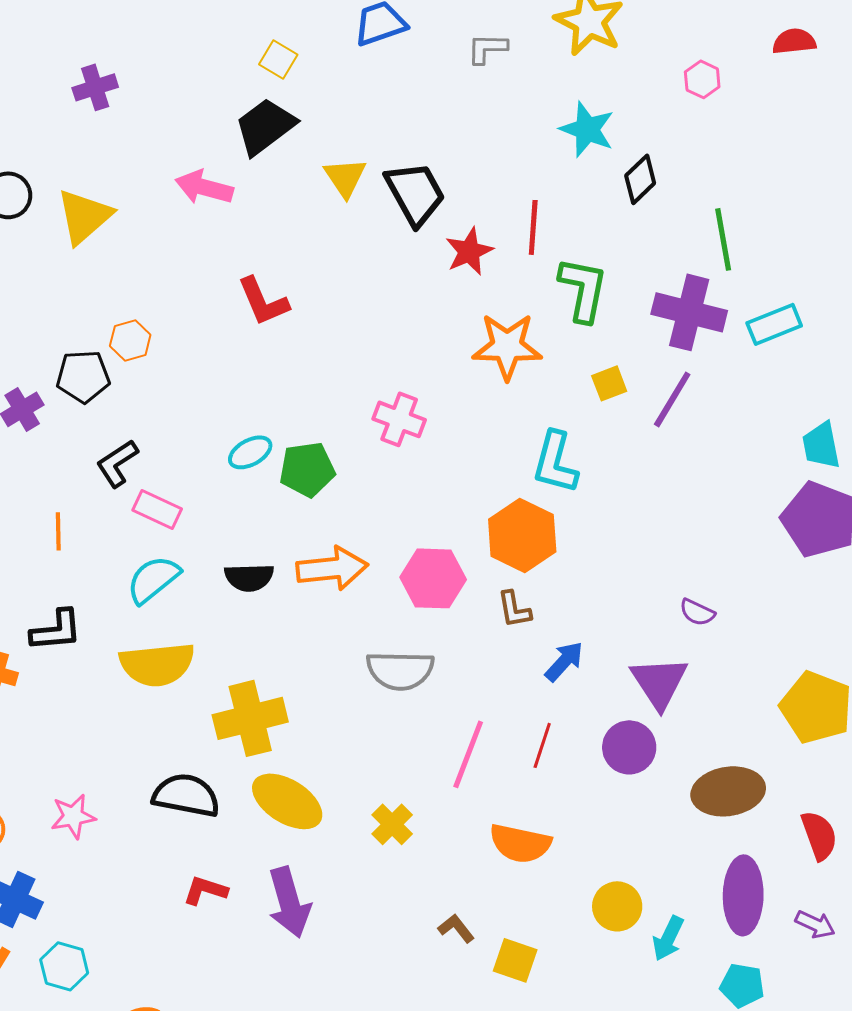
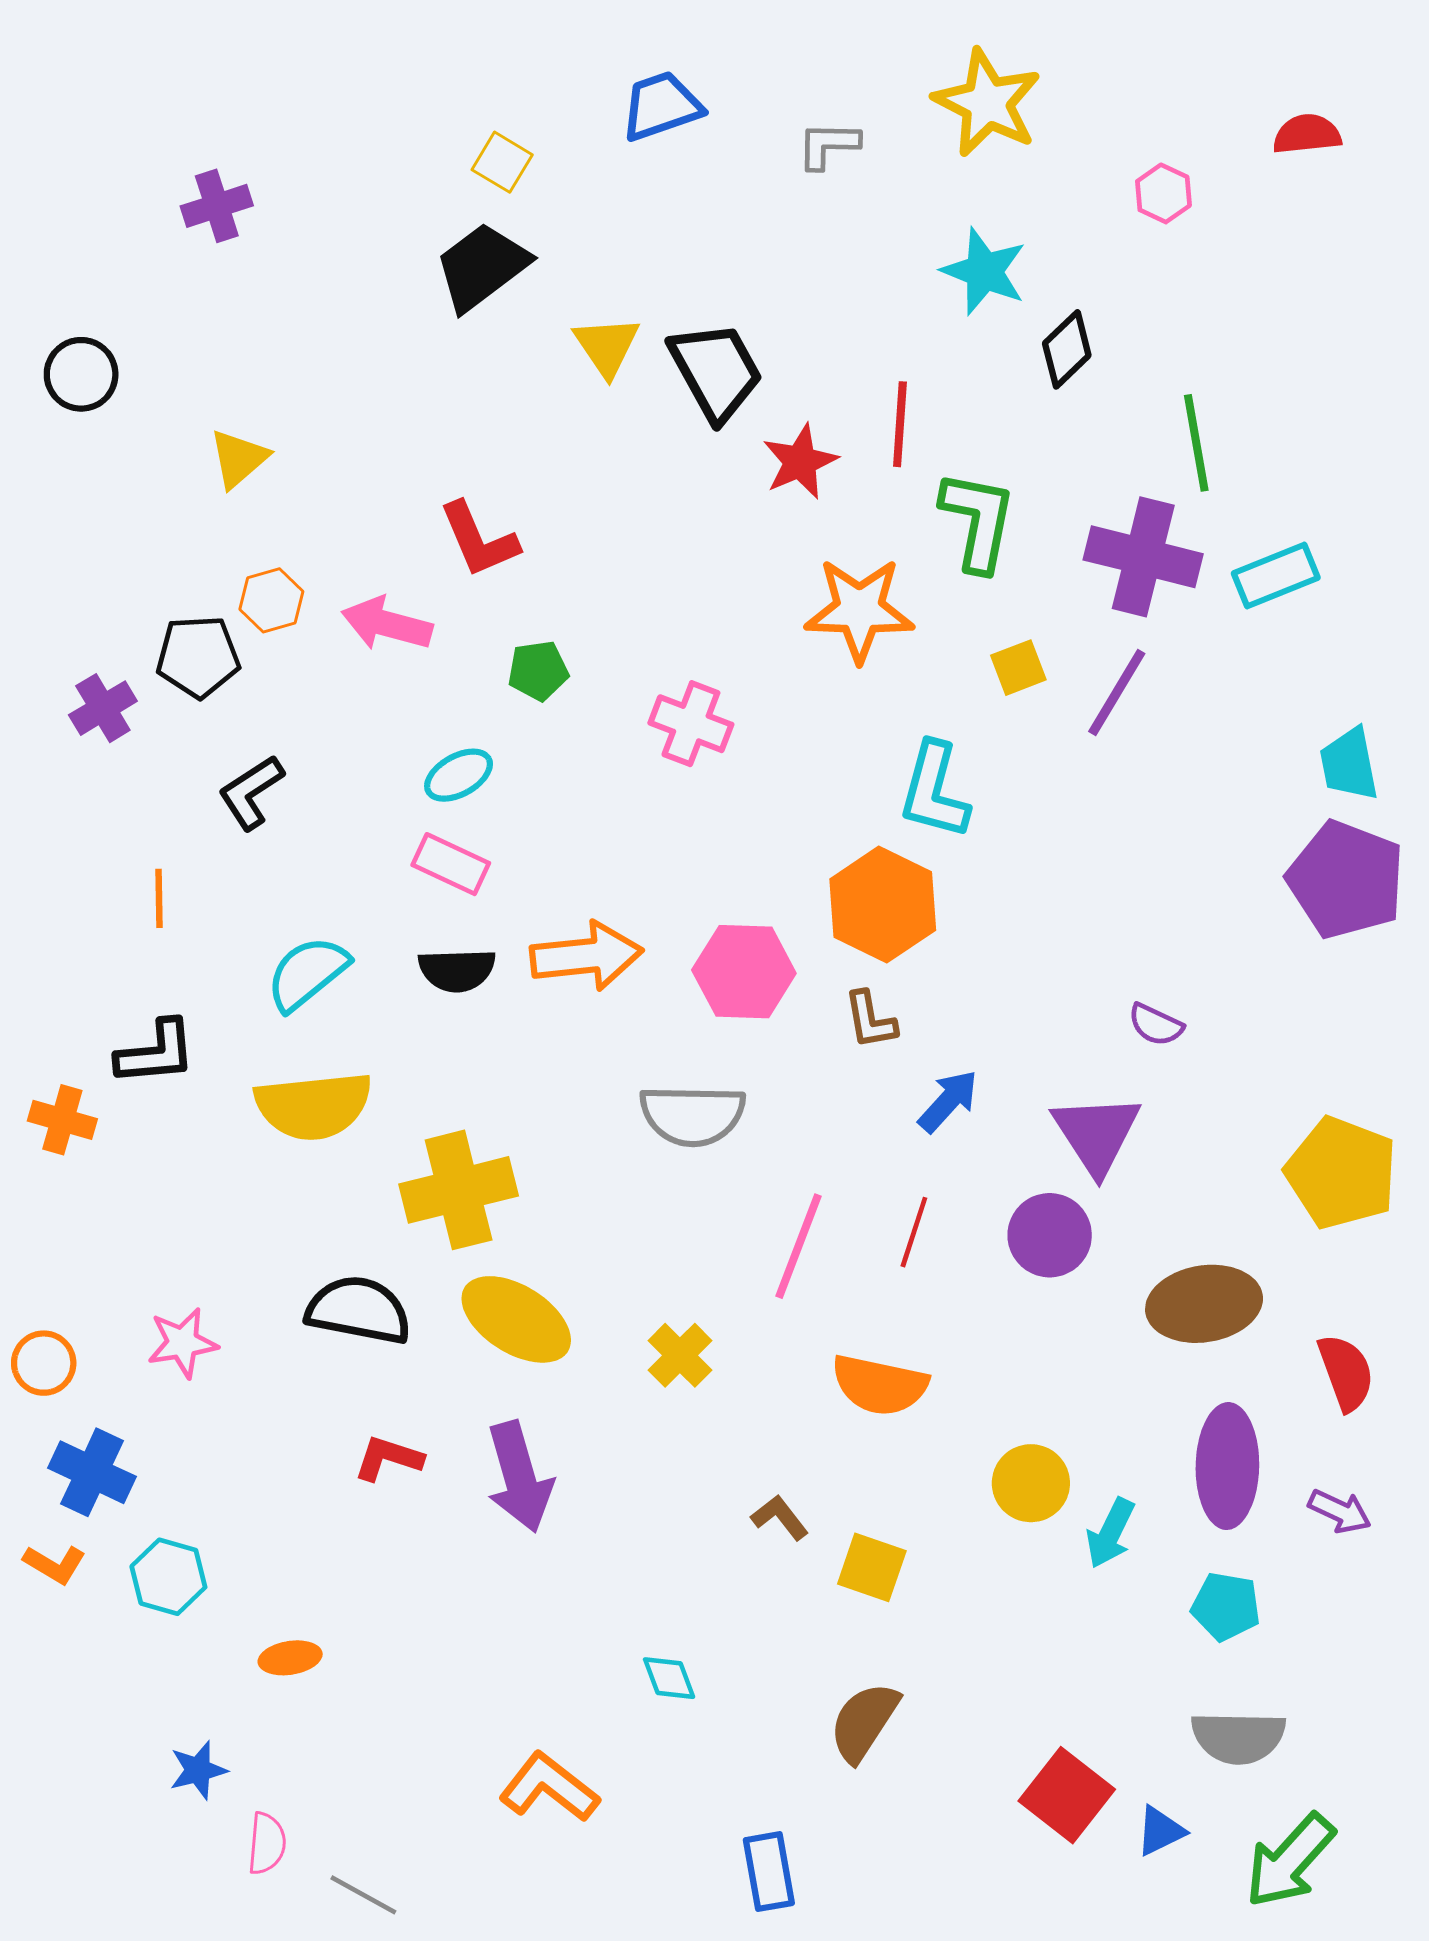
pink arrow: (204, 187) -> (387, 624), moved
yellow triangle: (84, 216) -> (239, 459), moved, size x0.7
green pentagon: (307, 469) -> (538, 671), moved, size x0.7
pink rectangle: (157, 509) -> (451, 864), moved

